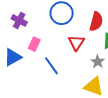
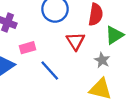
pink rectangle: (34, 44) -> (28, 48), turned 56

